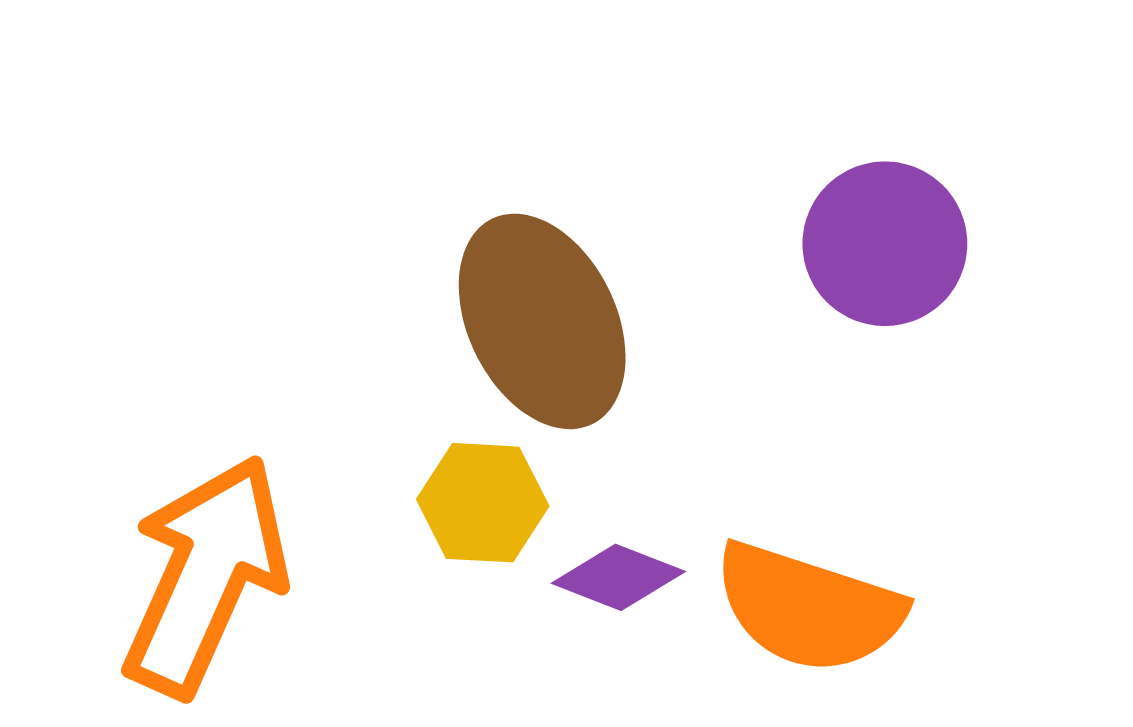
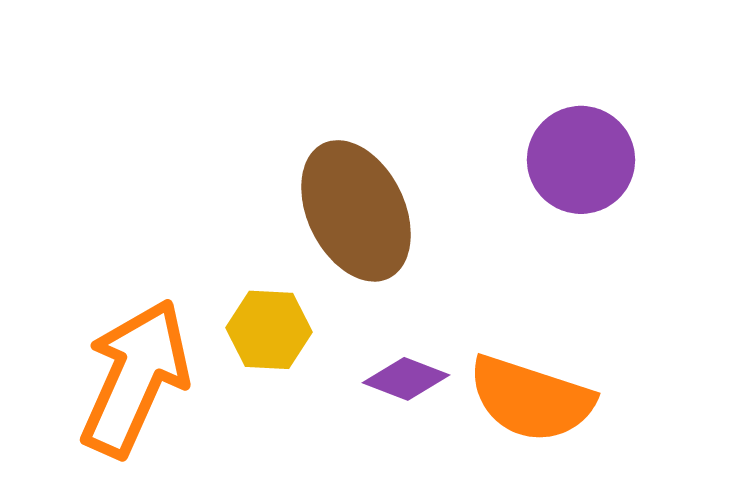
yellow hexagon: (483, 503) -> (269, 330), moved

